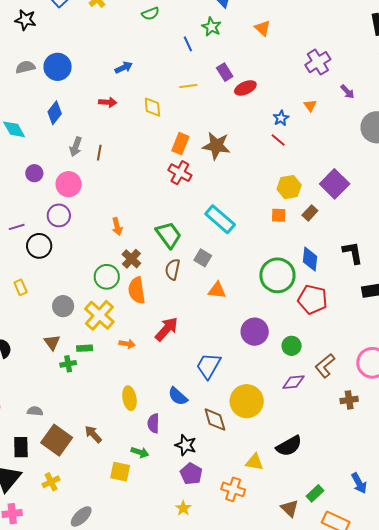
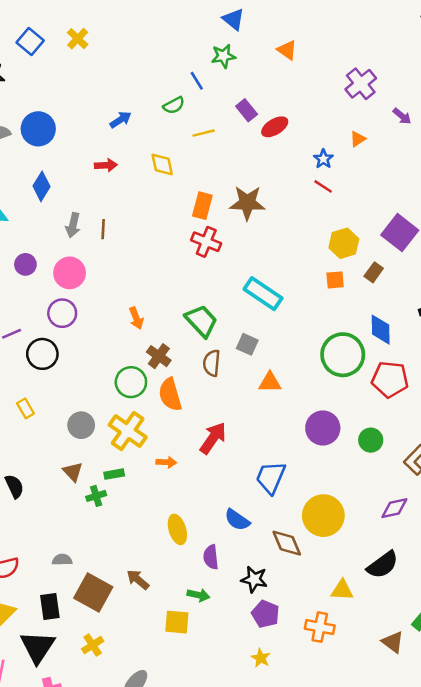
green semicircle: (150, 14) -> (174, 105), moved
green star: (211, 27) -> (223, 56), turned -30
orange triangle: (310, 106) -> (358, 139), turned 40
purple diamond: (293, 382) -> (394, 508), moved

